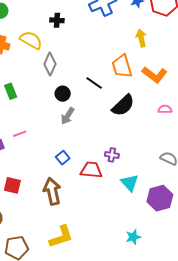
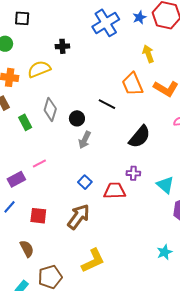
yellow semicircle: (31, 40) -> (39, 69), turned -45
gray diamond: (50, 64) -> (50, 109), moved
black semicircle: (123, 105) -> (140, 137), moved
cyan triangle: (130, 183) -> (165, 185), moved
brown arrow: (52, 191) -> (79, 217), turned 56

